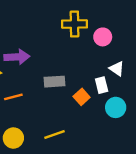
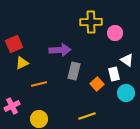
purple arrow: (17, 57) -> (60, 50), moved
gray rectangle: (55, 82) -> (74, 71), turned -72
yellow line: (55, 134) -> (87, 116), moved

